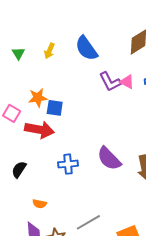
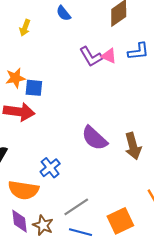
blue semicircle: (86, 48) -> (64, 13), moved, size x0.6
blue cross: (68, 164) -> (50, 168), moved, turned -30
orange semicircle: (40, 204) -> (23, 190), size x2.0

